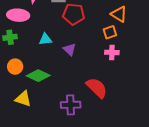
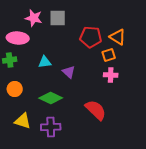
red pentagon: (74, 14) -> (91, 37), moved
green diamond: (38, 76) -> (51, 98), moved
purple cross: (71, 105) -> (51, 127), moved

